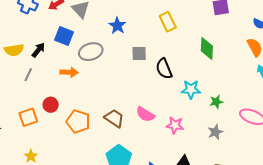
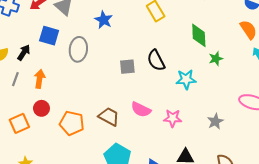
gray ellipse: (91, 52) -> (78, 49), turned -60
gray square: (139, 53) -> (127, 67), moved
orange arrow: (69, 72) -> (40, 79), moved, turned -78
green star: (216, 102) -> (216, 59), moved

